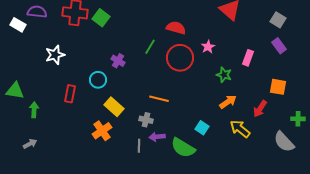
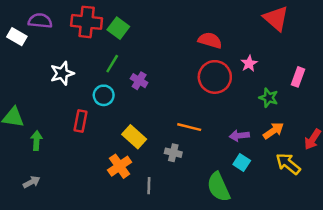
green line: (150, 47) -> (112, 64), moved
cyan circle: (98, 80) -> (104, 95), moved
purple arrow: (157, 137) -> (239, 136), moved
gray line: (139, 146) -> (149, 186), moved
green semicircle: (183, 148) -> (218, 187), turned 35

